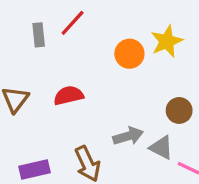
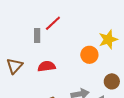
gray rectangle: (39, 35) -> (37, 35), moved
orange circle: (129, 54) -> (89, 55), moved

